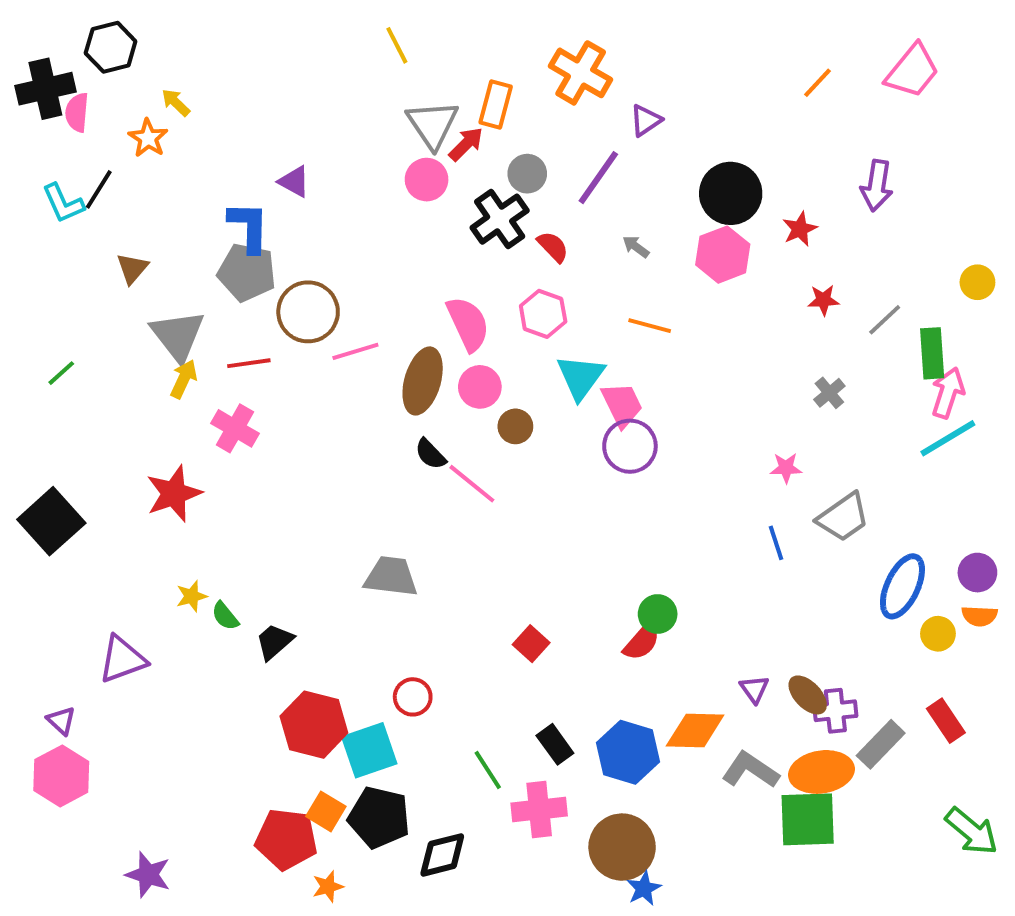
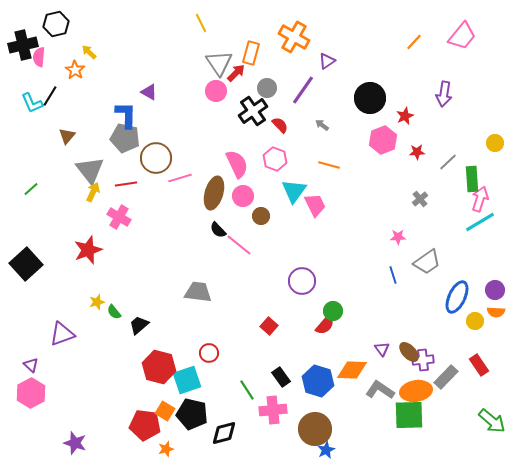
pink hexagon: (723, 255) -> (383, 140), moved
purple circle: (630, 446) -> (302, 281), moved

